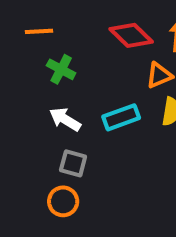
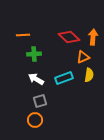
green cross: (61, 69) -> (34, 54), turned -32
gray square: (73, 163) -> (40, 101), turned -32

